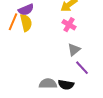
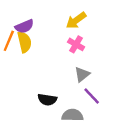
gray semicircle: (48, 84) -> (72, 115), moved
black semicircle: (66, 85) -> (47, 100), moved

